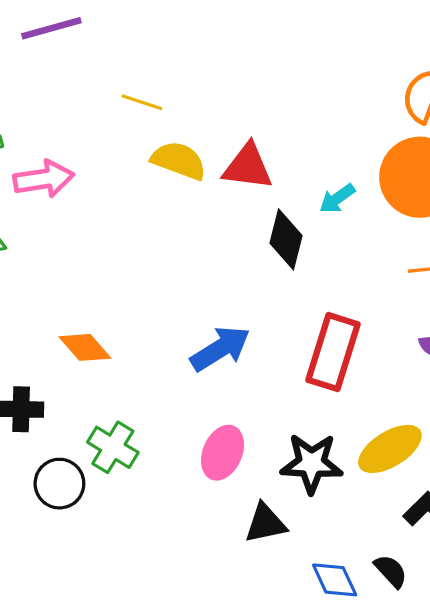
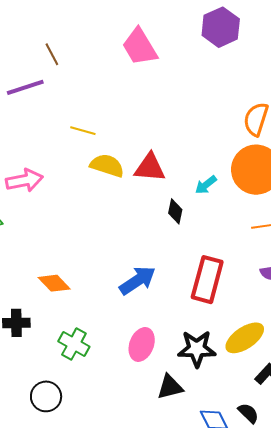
black diamond: (286, 239) -> (175, 211), size x0.7
black circle: (59, 484) -> (46, 396), moved

